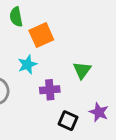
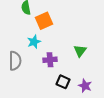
green triangle: (82, 70) -> (80, 51), moved
purple star: (99, 112) -> (85, 86), moved

